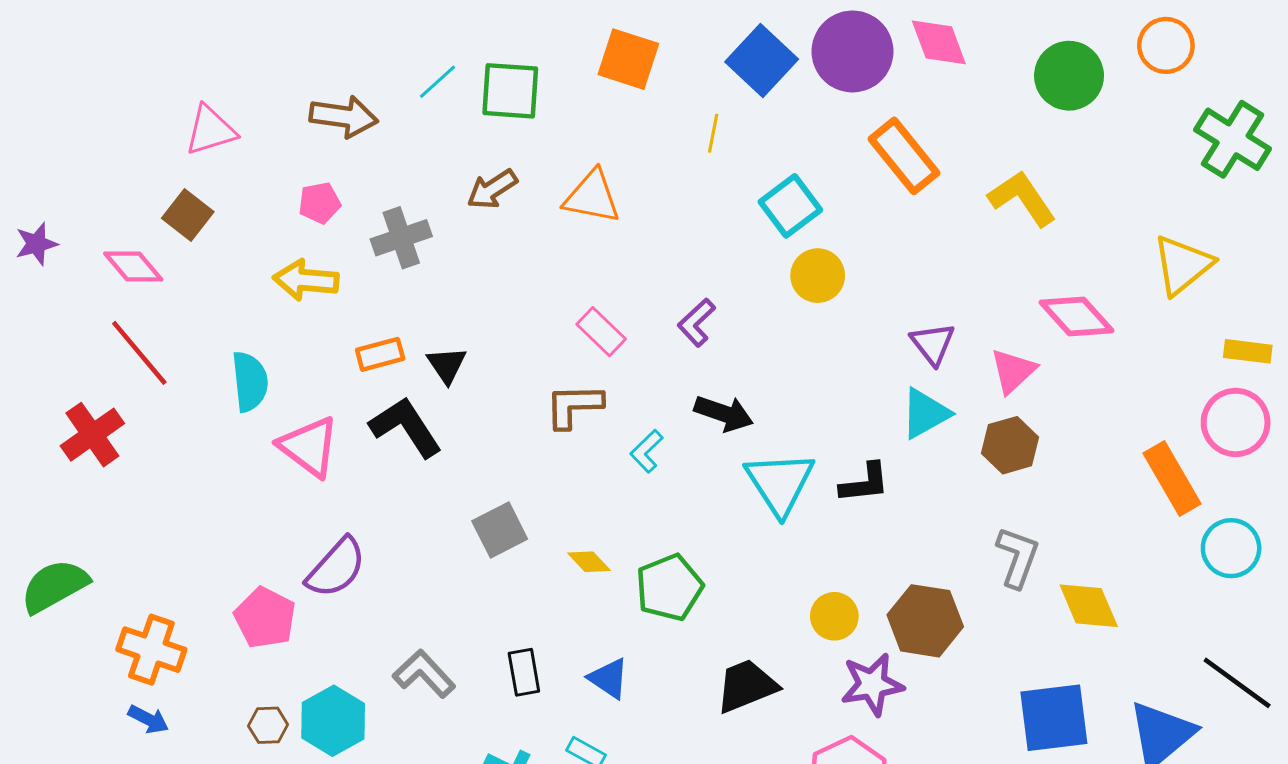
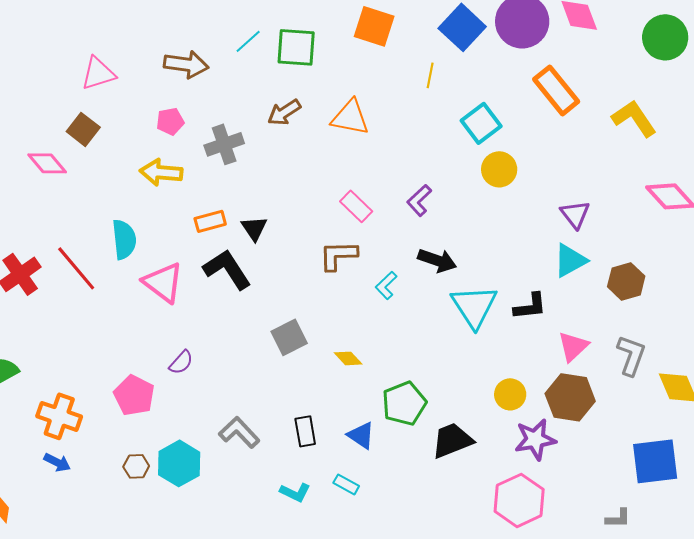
red line: (139, 353) -> (76, 268), moved
pink triangle: (1013, 371) -> (573, 346), moved
purple semicircle: (336, 568) -> (181, 362), size x0.6
green pentagon: (669, 588) -> (404, 403), moved

